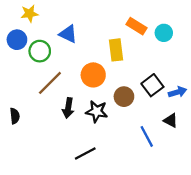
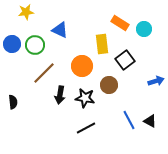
blue circle: (17, 40) -> (12, 44), moved
black square: (152, 85) -> (125, 60), moved
black triangle: (171, 121) -> (150, 121), moved
black line: (85, 154) -> (86, 128), moved

